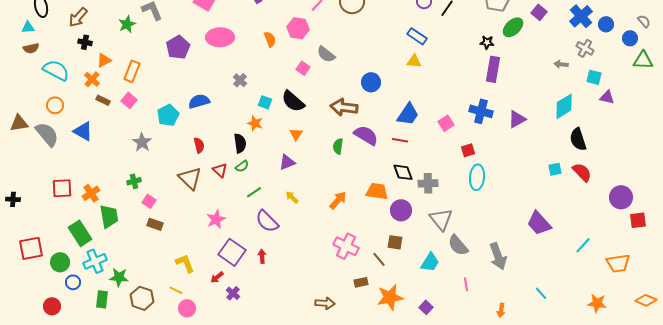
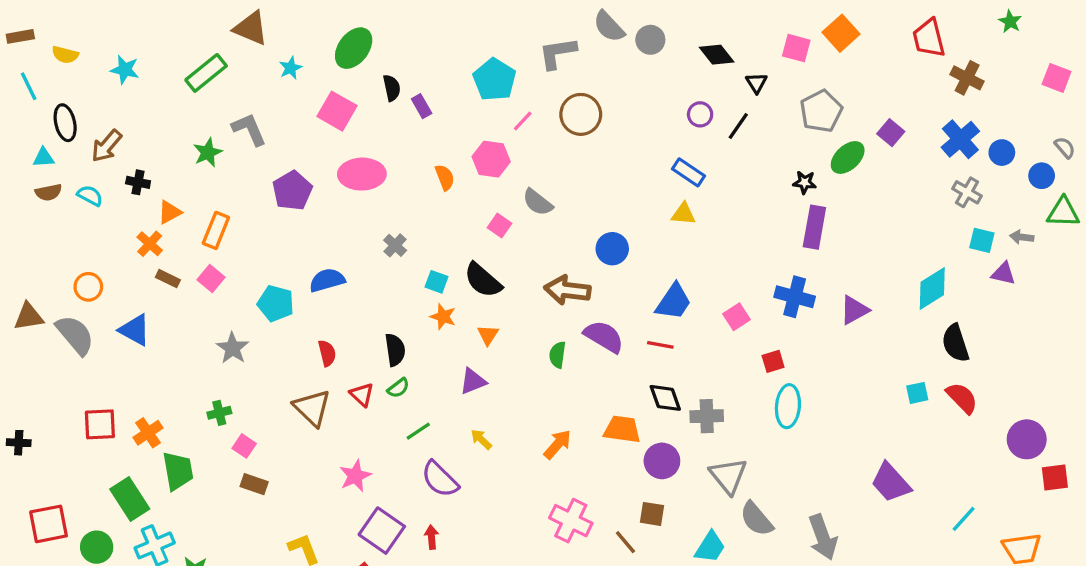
brown arrow: (78, 17) -> (107, 146), moved
gray arrow: (561, 64) -> (1022, 237), moved
cyan semicircle: (56, 70) -> (90, 196), moved, size x0.6
cyan pentagon: (168, 115) -> (276, 303), turned -30
orange star: (255, 123) -> (443, 317), moved

